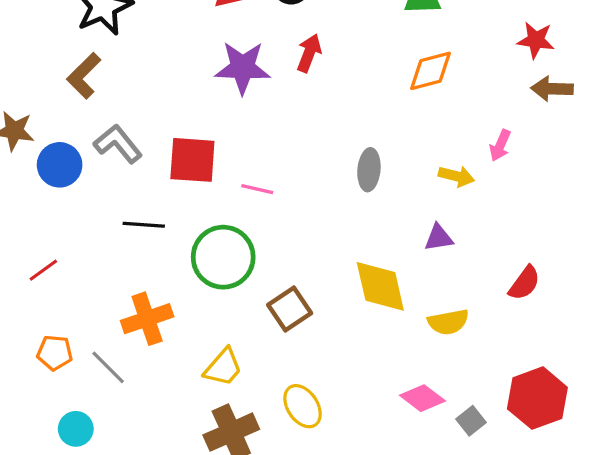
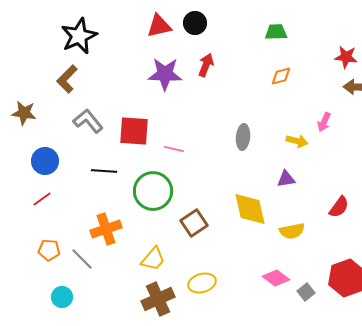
orange diamond: (431, 71) -> (281, 76), size x0.7
blue circle: (60, 165) -> (45, 161), moved
yellow ellipse: (303, 406) -> (202, 283), turned -72

